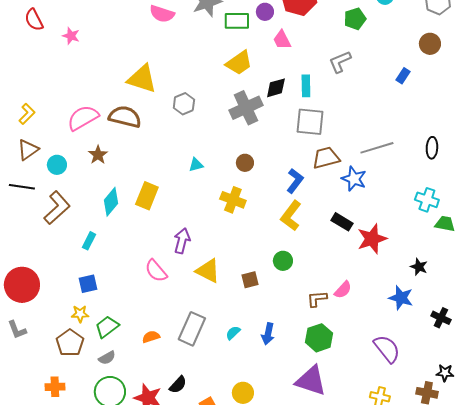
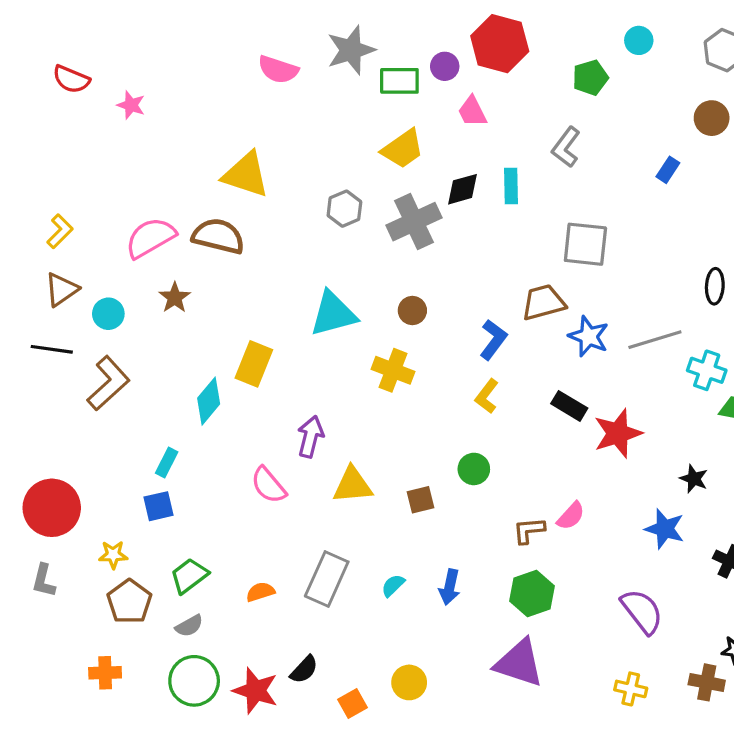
red semicircle: (34, 20) -> (71, 79), turned -40
gray L-shape: (340, 62) -> (566, 147), turned -30
gray hexagon: (184, 104) -> (344, 209), moved
gray square: (310, 122) -> (585, 244), moved
gray line: (377, 148) -> (655, 340), moved
cyan triangle: (196, 165) -> (333, 314), size x2.0
cyan diamond: (111, 202) -> (209, 401), moved
yellow L-shape: (291, 216) -> (487, 396), size x0.7
cyan rectangle: (89, 241) -> (167, 463), moved
yellow triangle: (208, 271) -> (353, 485), turned -32
yellow star: (80, 314) -> (113, 555), moved
gray L-shape: (17, 330) -> (44, 581), turned 35

